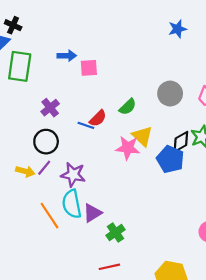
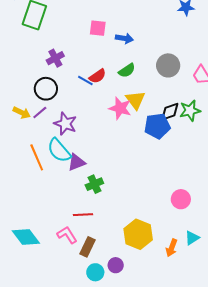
blue arrow: (67, 56) -> (124, 38), moved
blue pentagon: (170, 159) -> (157, 126), turned 30
cyan semicircle: (72, 204) -> (59, 150), turned -40

